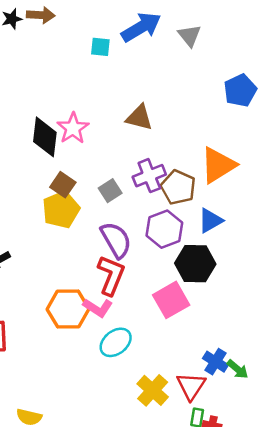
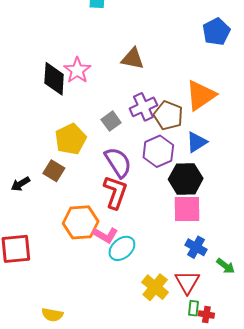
brown square: (63, 185) -> (54, 171), moved
pink square: (171, 300) -> (187, 209), moved, turned 32
pink L-shape: (98, 308) -> (105, 235), moved
blue cross: (216, 362) -> (196, 247), moved

